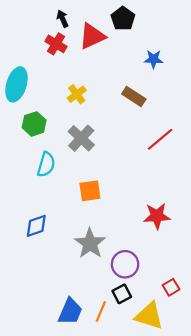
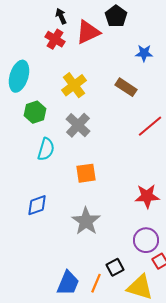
yellow cross: (77, 94) -> (74, 85), size x1.4
purple circle: (125, 264) -> (146, 240), moved

